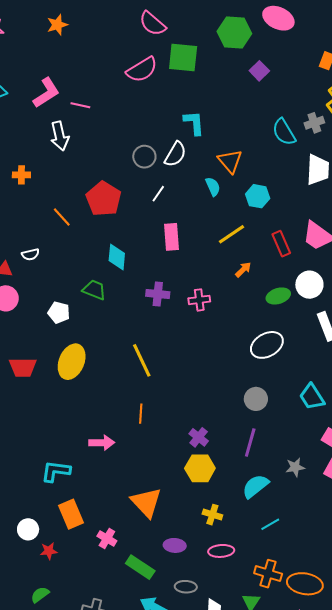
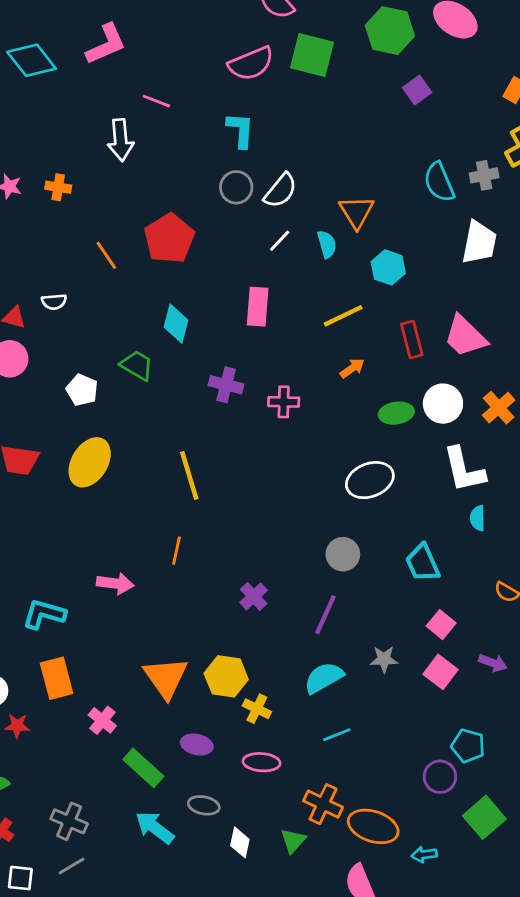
pink L-shape: (46, 93) -> (106, 44), moved
cyan L-shape: (194, 123) -> (240, 130), moved
white line: (158, 194) -> (280, 241), moved
yellow hexagon: (200, 468) -> (226, 676), moved

